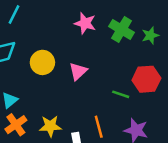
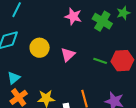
green star: (150, 35) -> (123, 13), moved
green line: (121, 94) -> (100, 61), moved

